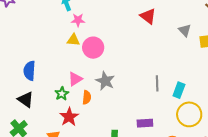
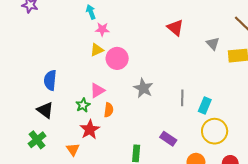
yellow triangle: (73, 40) -> (97, 50), turned -32
gray star: (105, 81) -> (143, 88), moved
purple rectangle: (145, 123) -> (168, 139), turned 35

